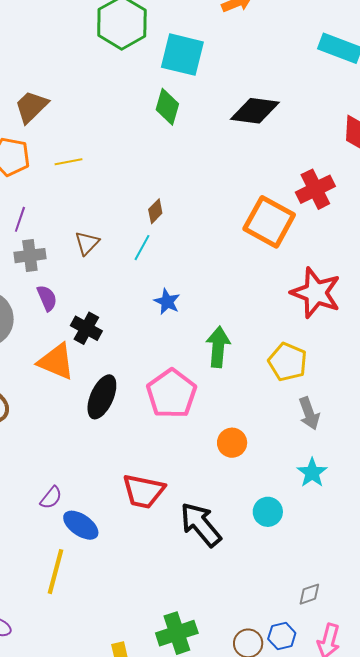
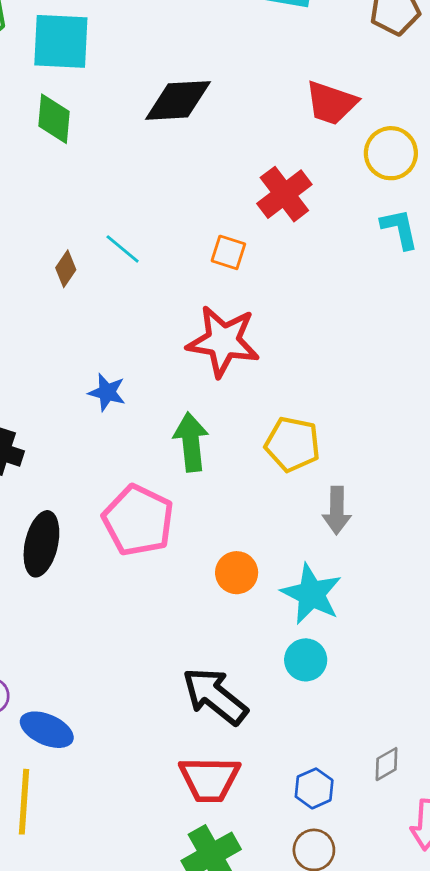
orange square: (269, 222) -> (228, 252), size x0.5
cyan line: (142, 248) -> (123, 249), moved, turned -68
red star: (316, 293) -> (223, 341), moved
gray arrow: (309, 413) -> (337, 510), turned 32
cyan star: (312, 473) -> (311, 594), moved, size x1.4
red trapezoid: (143, 491) -> (209, 779), moved
blue hexagon: (282, 636) -> (314, 788), moved

